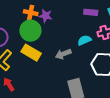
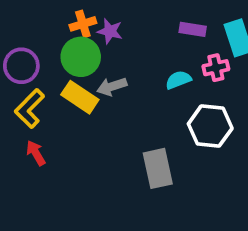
orange cross: (31, 13) -> (83, 24), turned -32
gray arrow: (63, 54) -> (112, 86), moved

